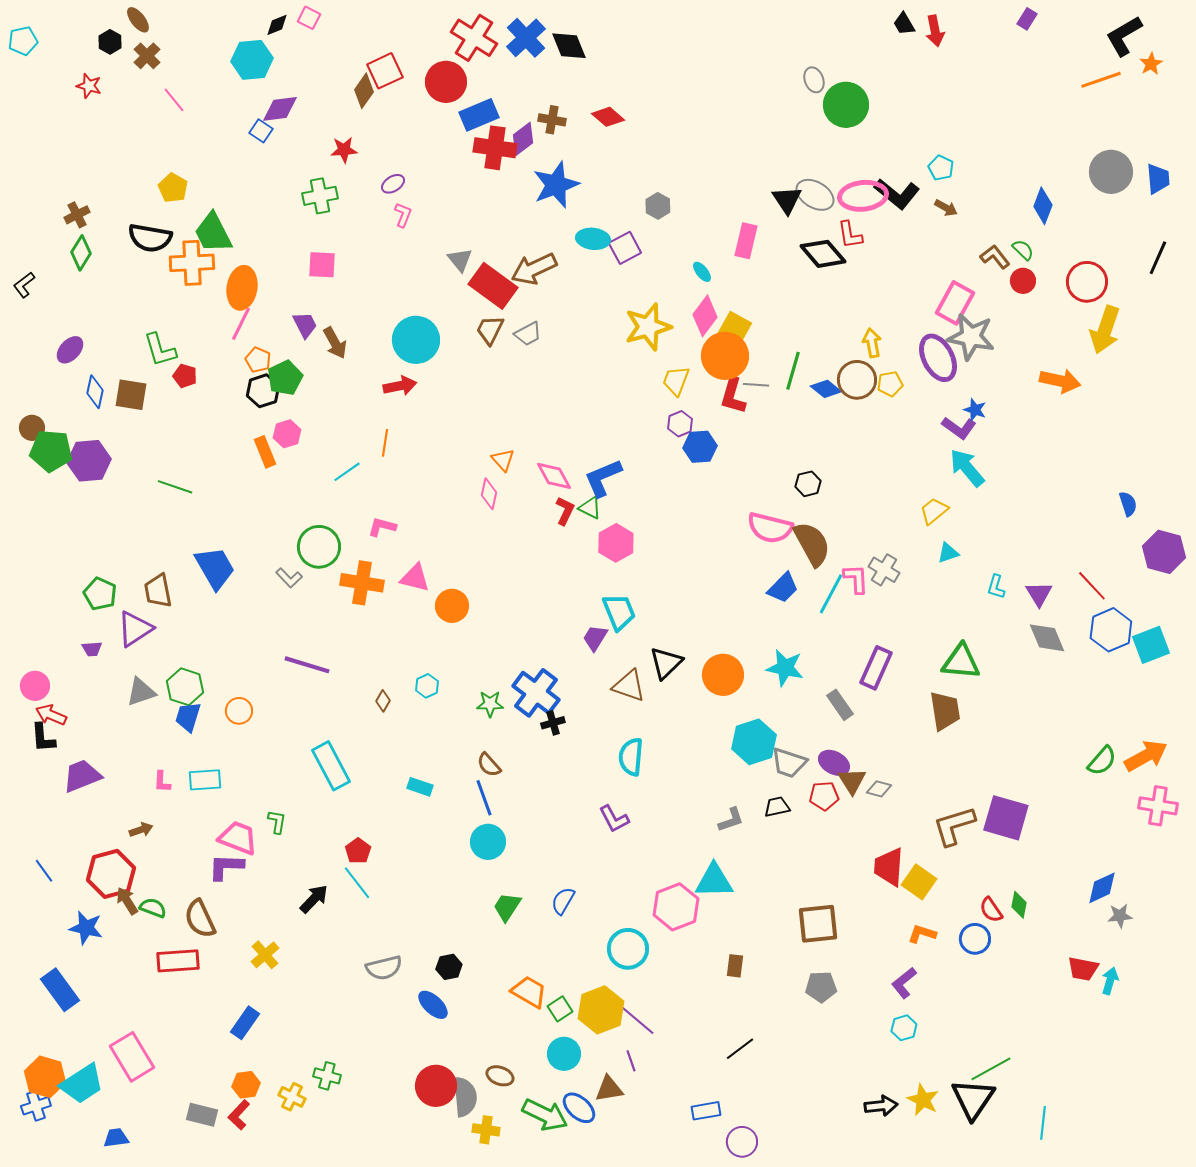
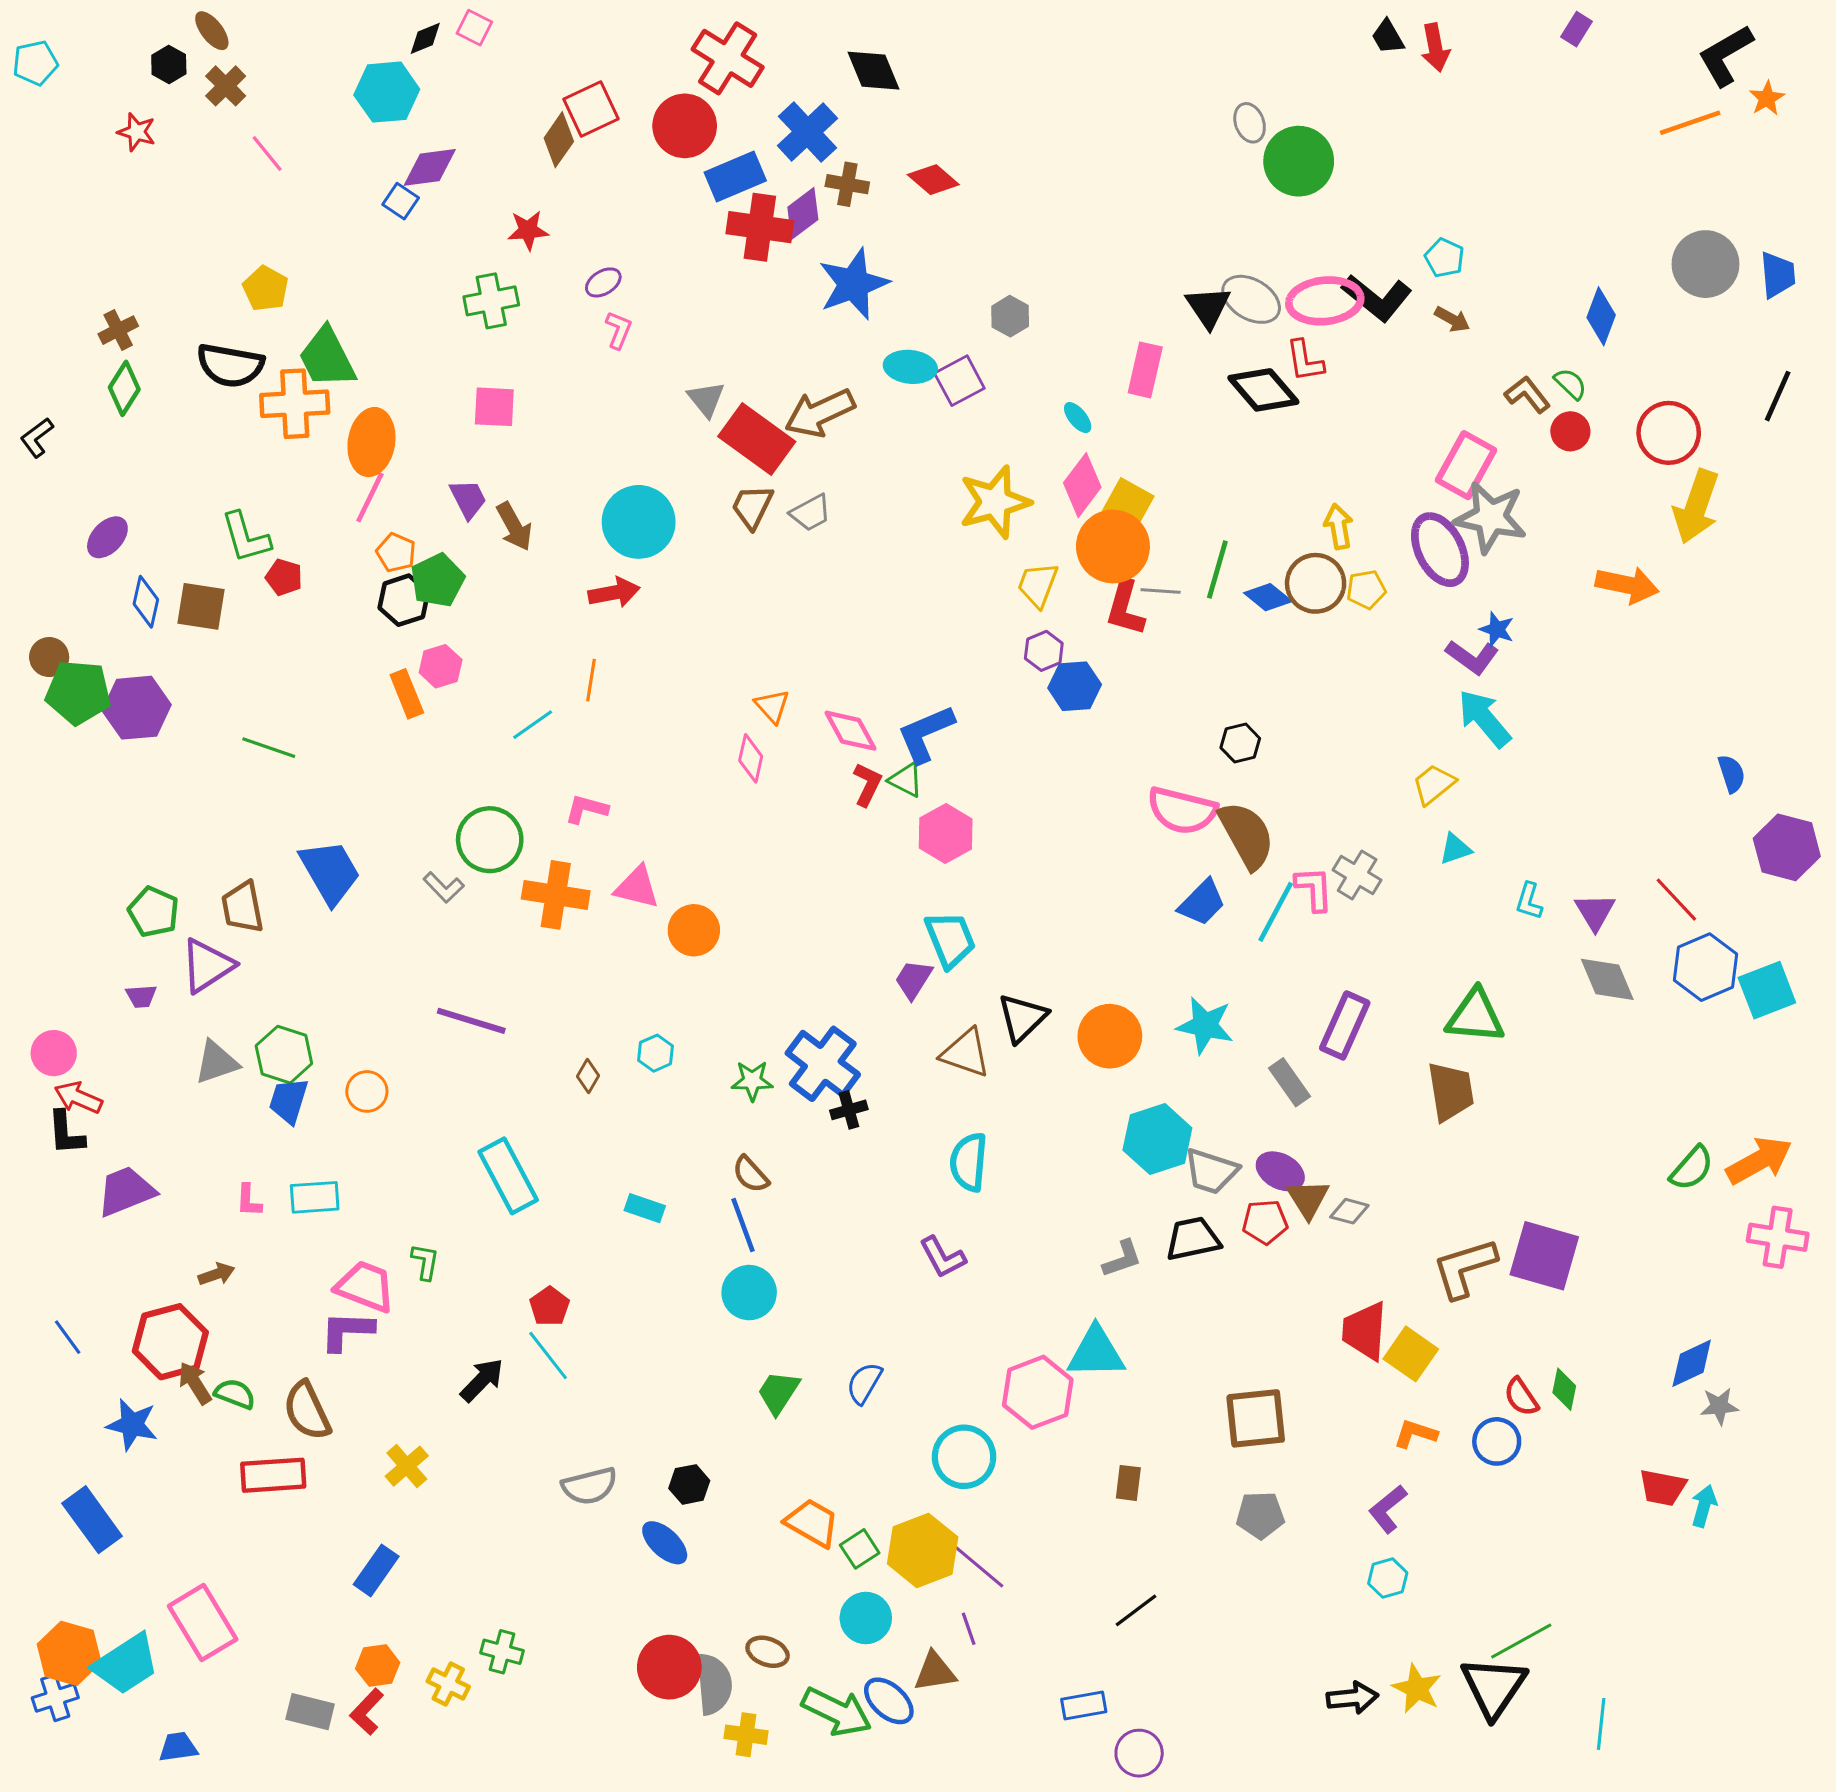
blue cross: (526, 38) -> (807, 132), moved
black trapezoid: (777, 807) -> (1193, 1239), size x1.4

